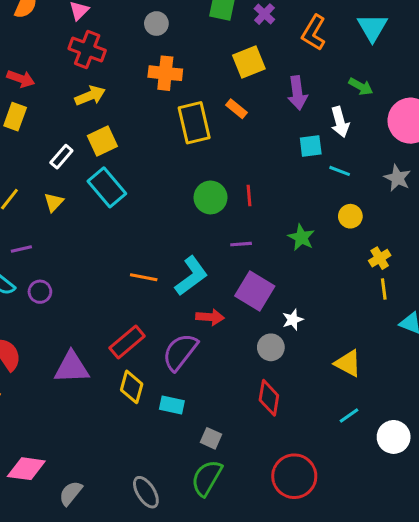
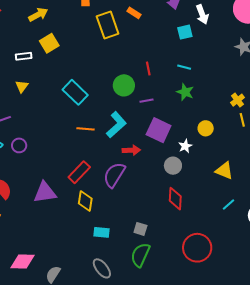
white rectangle: (61, 157) -> (24, 56), turned 49
cyan line: (340, 171) -> (184, 67), moved
cyan rectangle: (107, 187) -> (75, 92), moved
green circle: (211, 197) -> (124, 85), moved
yellow circle: (350, 216) -> (206, 128), moved
cyan rectangle: (172, 405) -> (101, 232), moved

